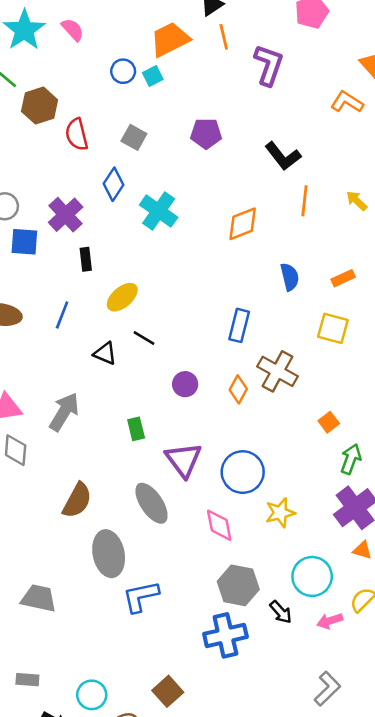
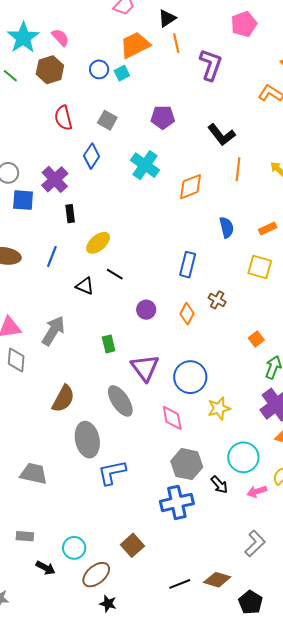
brown hexagon: (40, 106) -> (50, 70), moved
cyan cross: (159, 211) -> (145, 165), moved
brown cross: (277, 371) -> (217, 300), size x0.6

